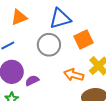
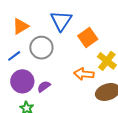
blue triangle: (60, 19) -> (61, 21), turned -30
gray circle: (49, 45) -> (41, 48), moved

